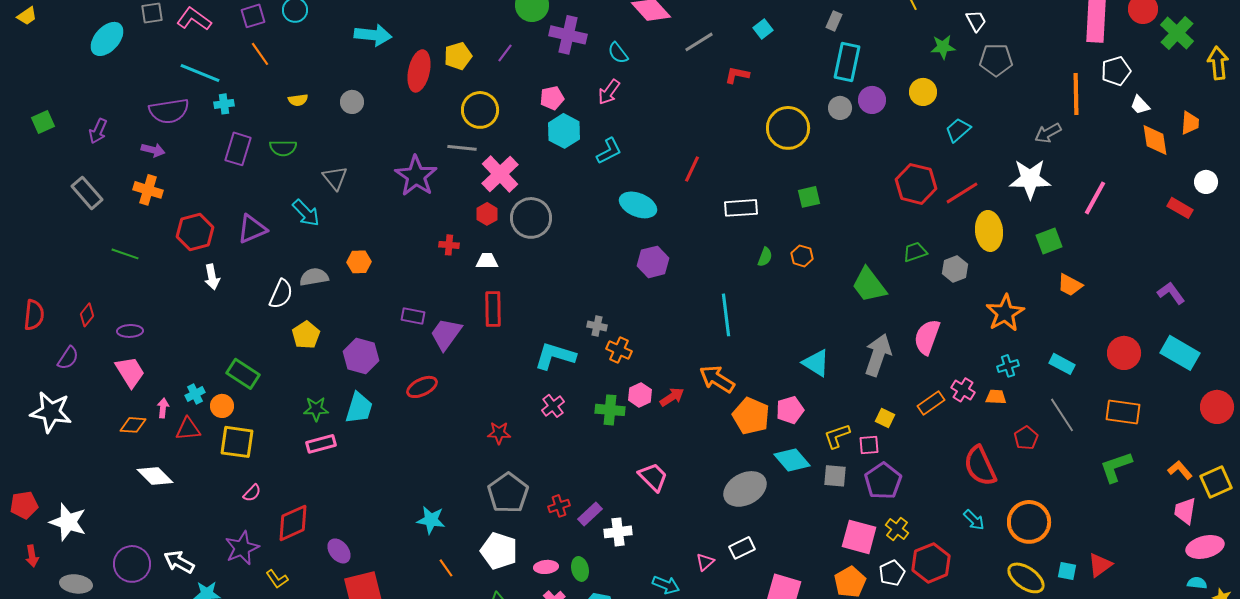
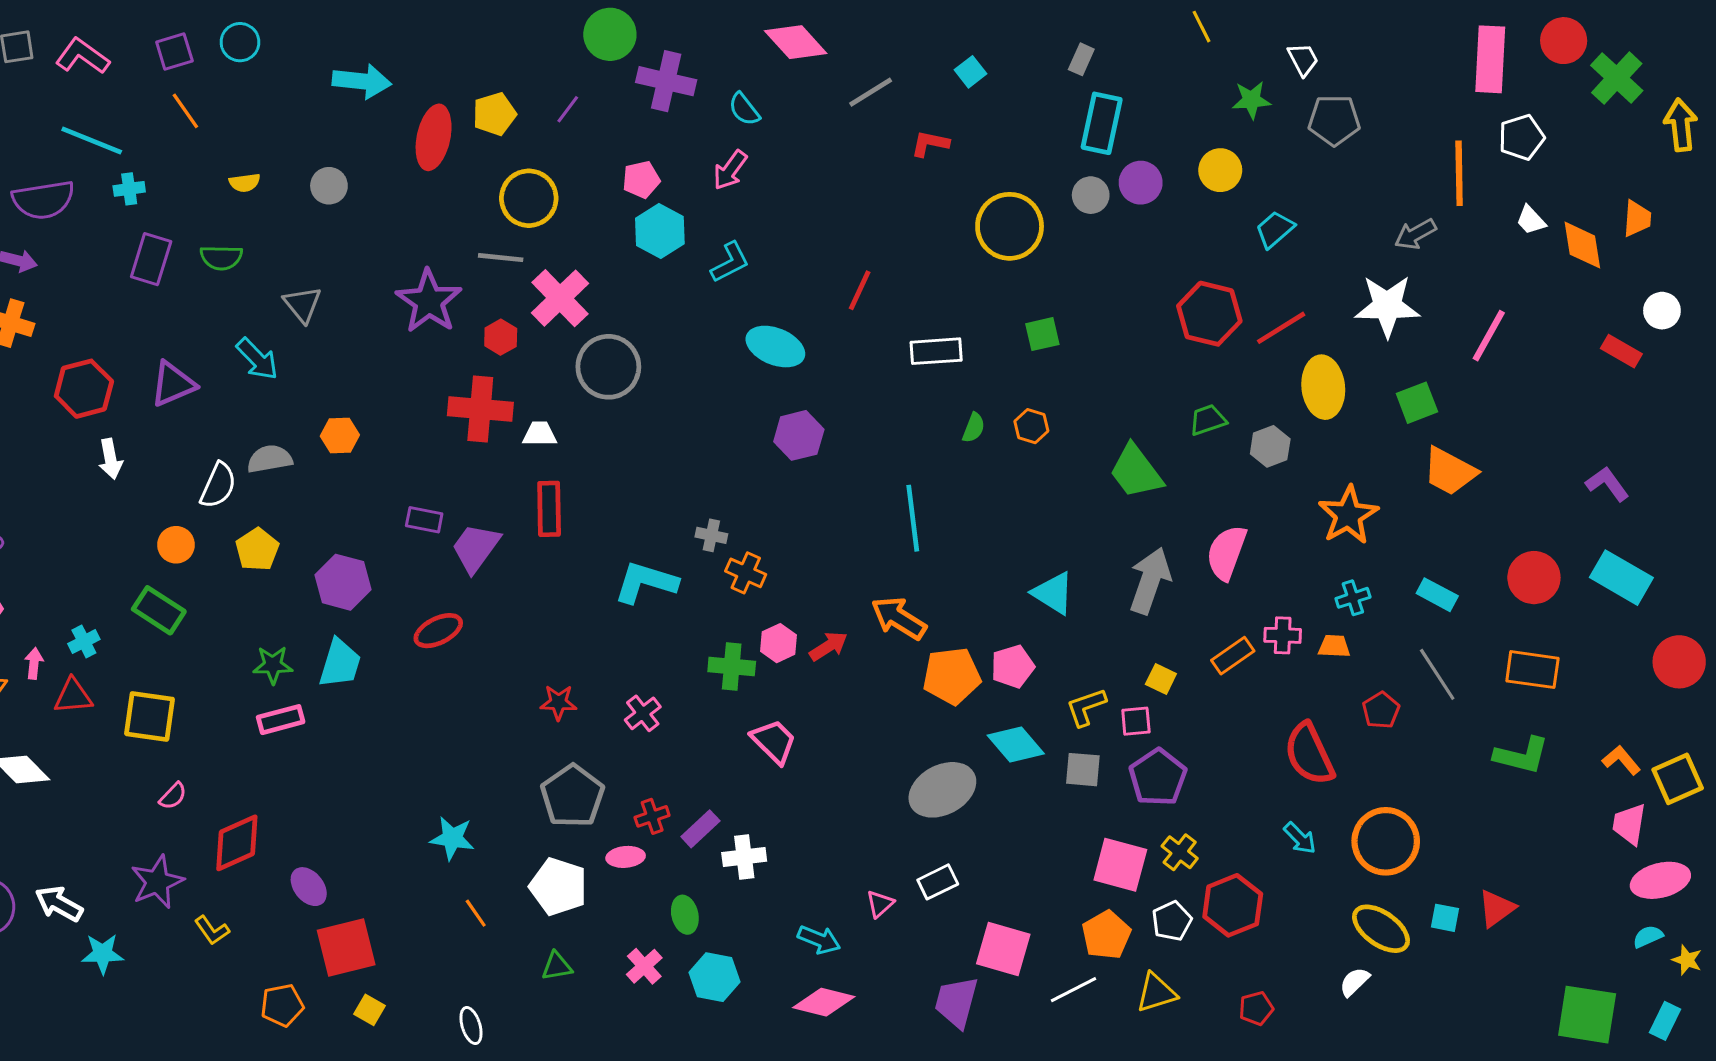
white trapezoid: (1140, 105) -> (1531, 220), moved
red hexagon: (487, 214) -> (501, 337), moved
red cross: (449, 245) -> (480, 409), size x2.0
orange trapezoid: (1070, 285) -> (1450, 471), size x1.4
pink cross: (963, 390) -> (1283, 635), turned -30
orange circle: (222, 406) -> (176, 545), moved
pink cross: (553, 406) -> (643, 713), moved
orange pentagon: (751, 416) -> (952, 676), turned -30
green L-shape: (1116, 467) -> (1521, 755), turned -147
pink trapezoid: (653, 477) -> (774, 741), moved
pink ellipse: (546, 567) -> (626, 857), moved
cyan semicircle: (1197, 583) -> (1648, 937), turned -30

